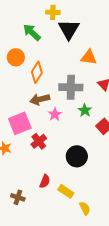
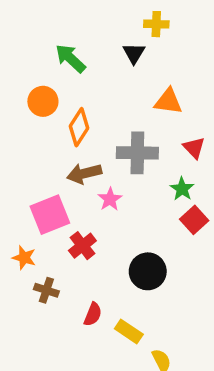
yellow cross: (53, 12) -> (156, 24), moved
black triangle: (69, 29) -> (134, 53), size x0.6
green star: (85, 110) -> (182, 189), moved
brown cross: (18, 197) -> (46, 290), moved

